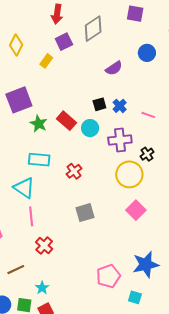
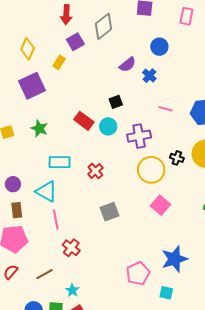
purple square: (19, 100) -> (32, 86), moved
blue cross: (120, 106) -> (149, 76), moved
green star: (39, 124) -> (39, 128), moved
black cross: (147, 154) -> (177, 158), moved, turned -32

